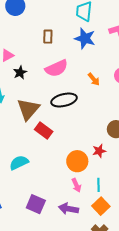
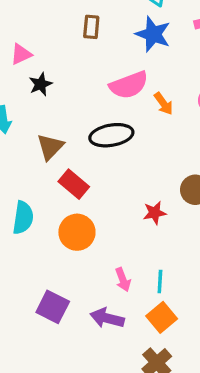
pink semicircle: (56, 68) -> (129, 85), moved
brown triangle: (28, 109) -> (50, 147), size x0.7
red star: (99, 151) -> (155, 213), moved
orange circle: (77, 161) -> (77, 232), moved
cyan semicircle: (19, 163) -> (23, 218), moved, turned 120

